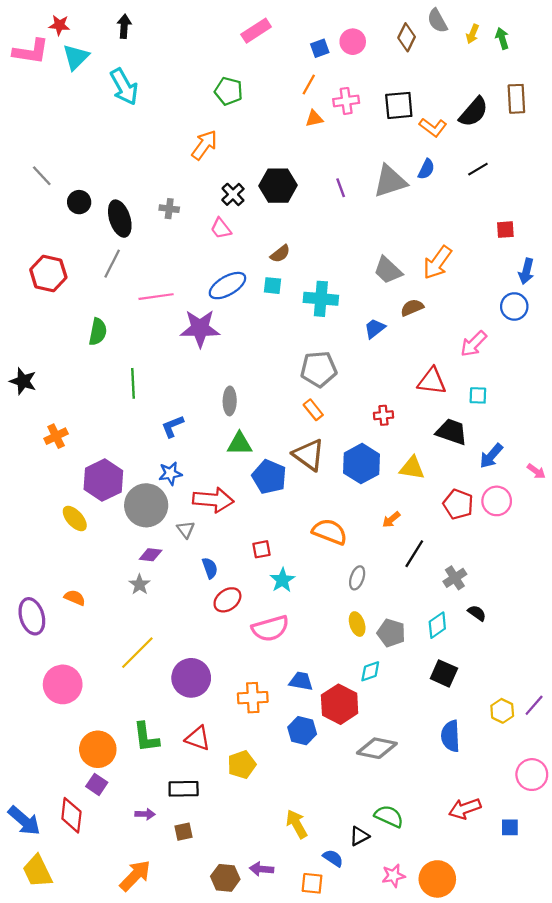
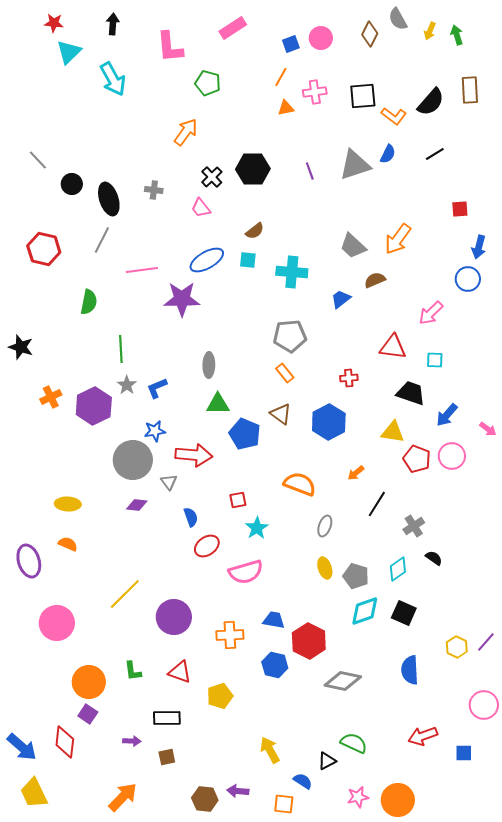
pink L-shape: (31, 52) -> (170, 47), moved, turned 76
brown triangle: (309, 455) -> (281, 414), size x0.7
yellow triangle: (412, 468) -> (393, 432), moved
purple hexagon: (103, 480) -> (94, 406), moved
yellow ellipse: (75, 519) -> (68, 504), moved, turned -45
gray star: (140, 584) -> (127, 385), moved
cyan diamond: (370, 671) -> (365, 611), moved, size x1.5
green L-shape: (146, 737) -> (133, 671), size x0.7

